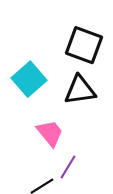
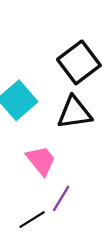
black square: (84, 45) -> (79, 62), turned 33

